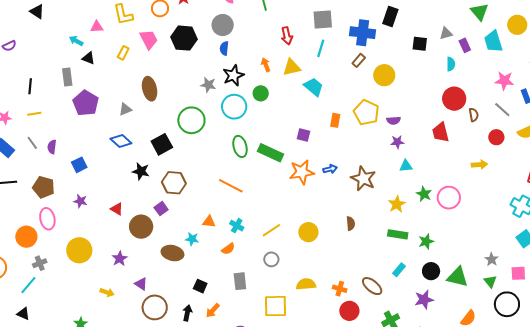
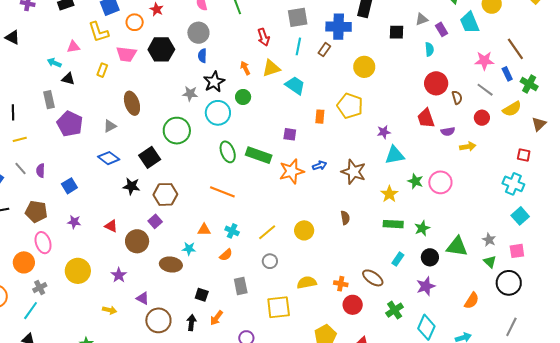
pink trapezoid: (149, 39) -> (126, 54), turned 130
brown rectangle: (359, 60) -> (324, 50), moved
purple semicircle: (394, 120) -> (448, 131), moved
cyan triangle: (406, 166) -> (395, 155), size x1.5
green triangle: (458, 277) -> (457, 246), moved

